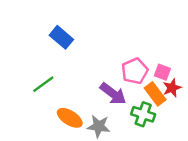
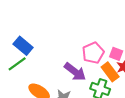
blue rectangle: (61, 37) -> (23, 46), moved

